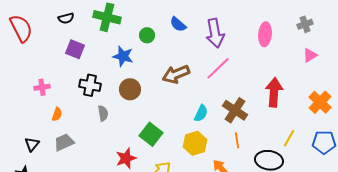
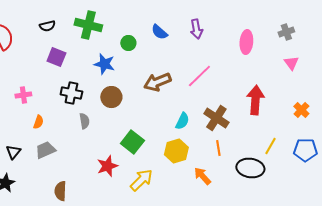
purple arrow: (215, 33) -> (196, 29), moved, size x0.7
pink triangle: (310, 55) -> (291, 63), turned -35
orange cross: (320, 102) -> (301, 110), size x0.7

